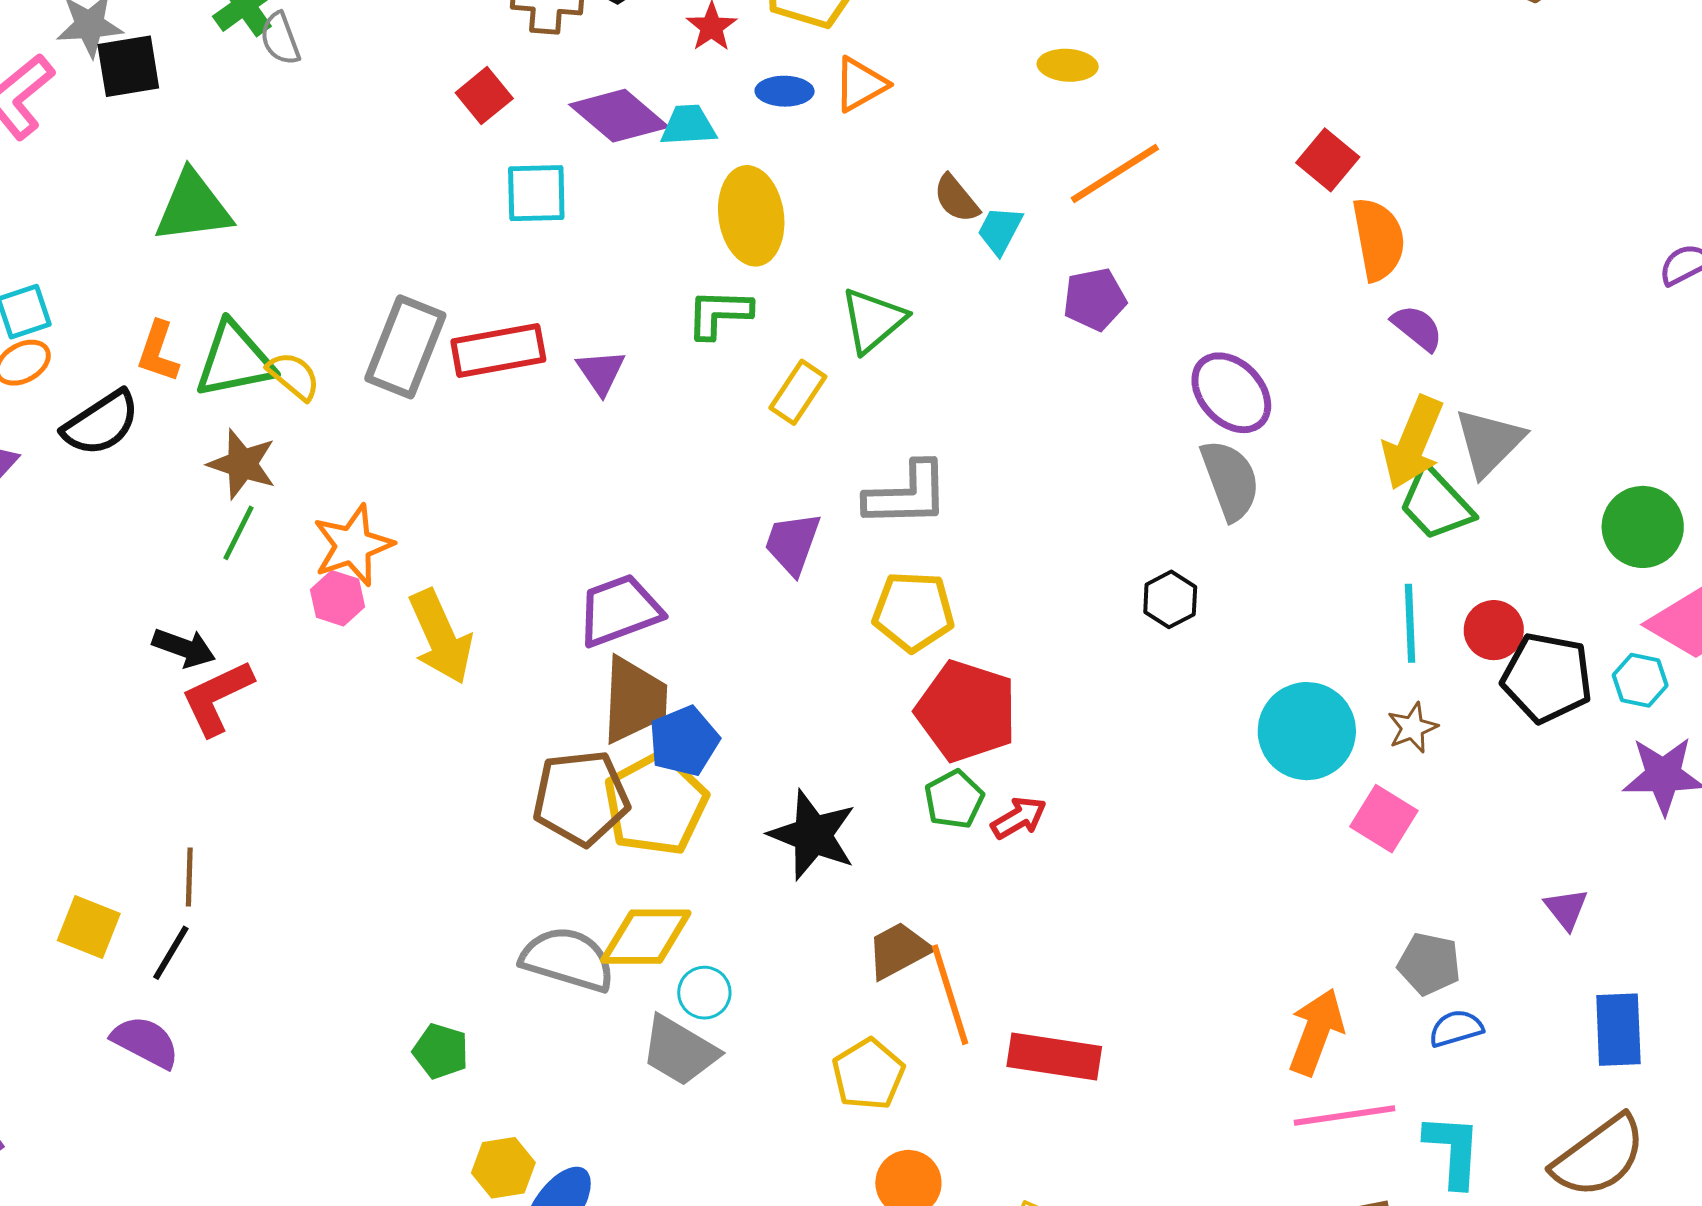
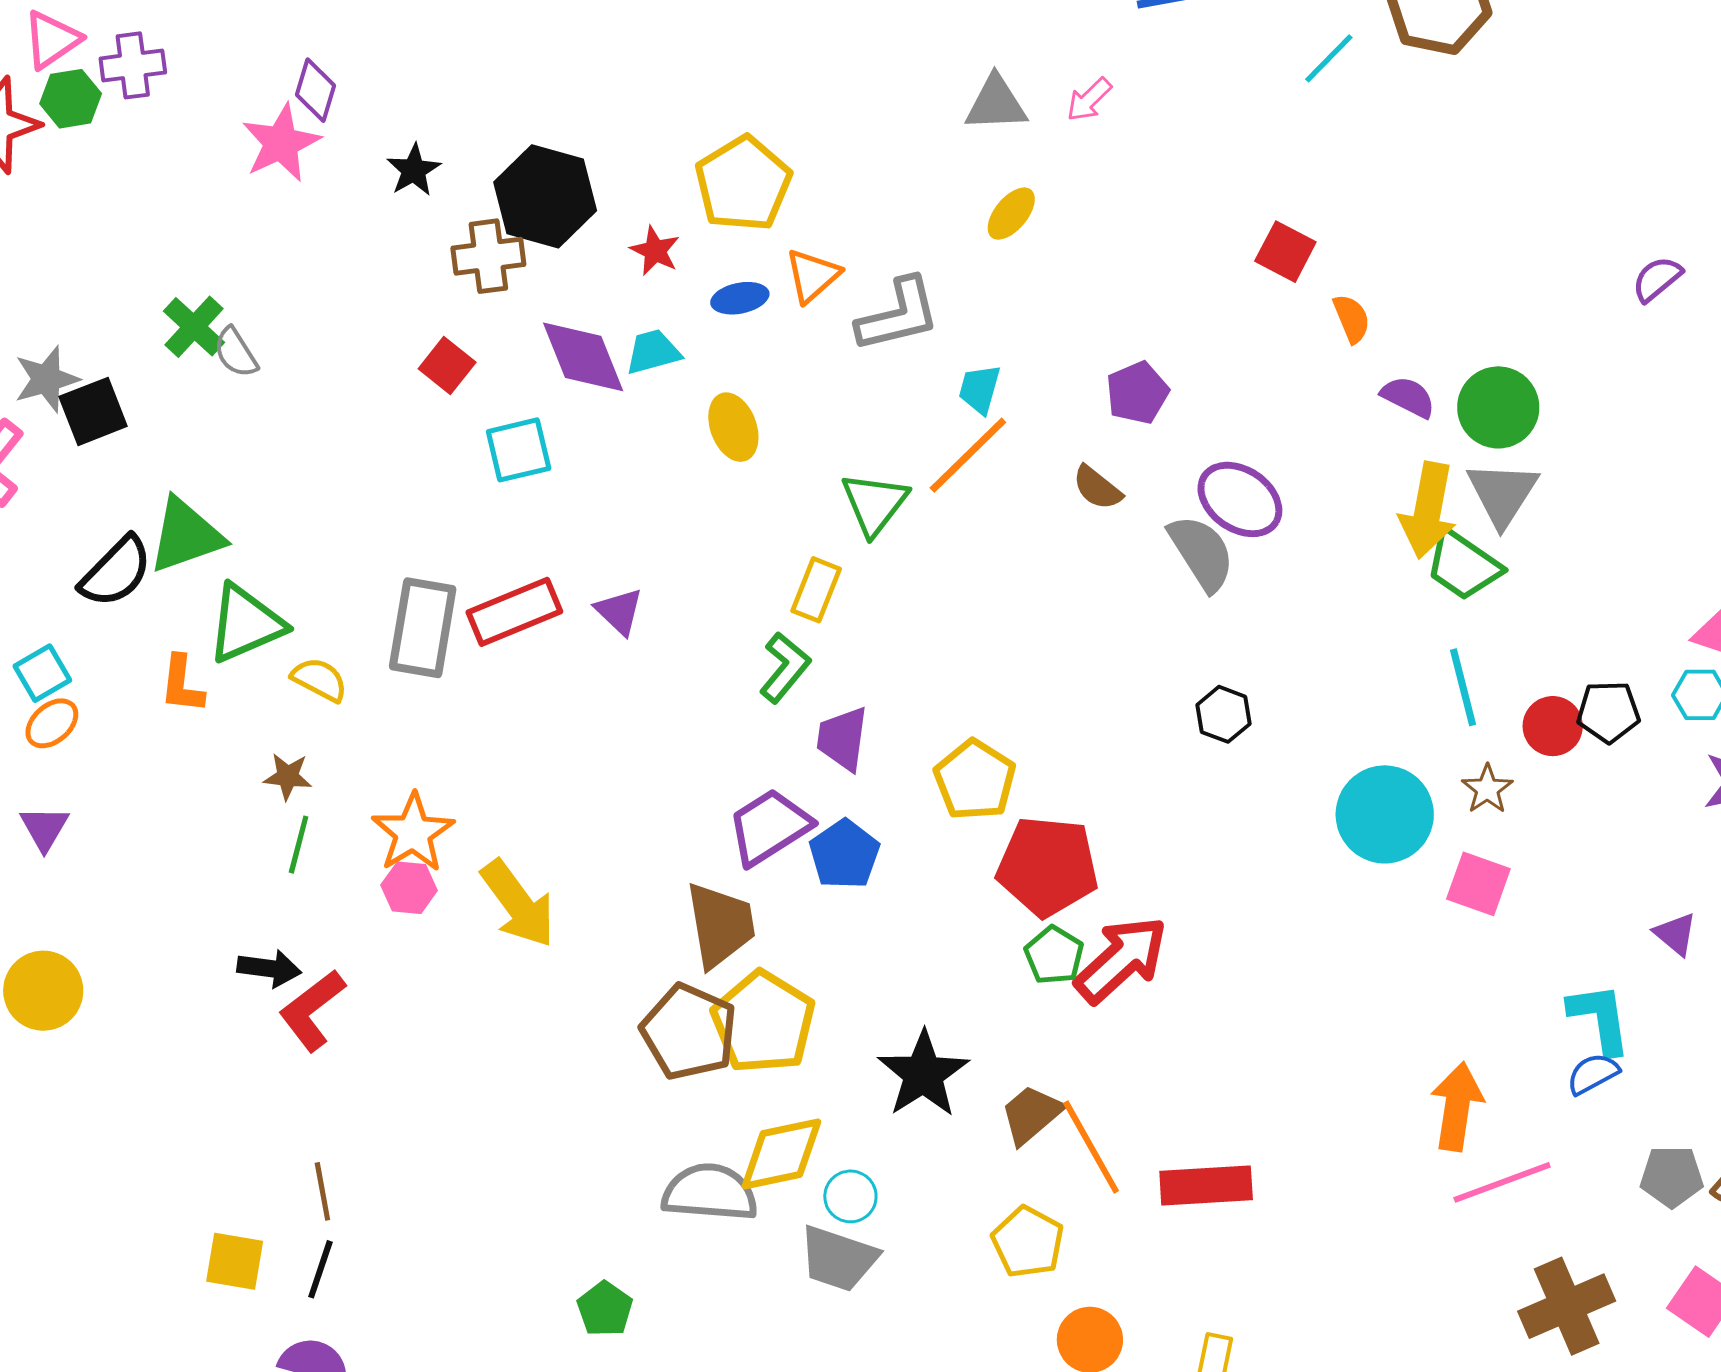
yellow ellipse: (1068, 65) -> (1011, 214), turned -42
purple diamond: (619, 116) -> (583, 357), turned 40
orange line: (1115, 173) -> (968, 455), moved
brown semicircle: (956, 199) -> (1097, 488), moved
yellow ellipse: (751, 216) -> (733, 427), size x0.7
orange semicircle: (1378, 239) -> (1352, 319), size x0.6
purple pentagon: (1095, 299) -> (1137, 393), moved
green L-shape: (719, 314) -> (785, 667), moved, turned 140
green triangle: (235, 360) -> (246, 624), moved
black semicircle: (101, 423) -> (116, 572), moved
brown star: (242, 464) -> (288, 776), size x0.7
gray semicircle: (1230, 480) -> (1202, 553), moved
gray L-shape: (907, 495) -> (898, 315), moved
green circle: (1643, 527) -> (1498, 407), moved
purple trapezoid: (619, 610) -> (769, 827), moved
yellow pentagon: (913, 611) -> (975, 780), turned -30
red circle: (1494, 630) -> (1553, 726), moved
black pentagon: (1547, 678) -> (1608, 712), size x0.7
blue pentagon: (684, 741) -> (844, 854), moved
brown pentagon: (581, 798) -> (689, 1032), turned -30
red arrow: (1019, 818) -> (1121, 960), size x1.8
black star: (813, 835) -> (923, 1074), moved, turned 30
gray pentagon: (1429, 964) -> (1672, 1176), moved
green pentagon: (441, 1051) -> (605, 1309), turned 30
cyan L-shape: (1453, 1150) -> (1600, 1018), moved

